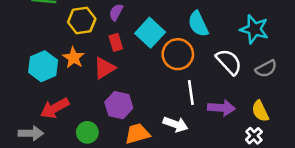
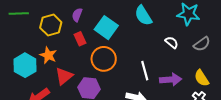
orange circle: (178, 54) -> (104, 59), moved
white semicircle: (229, 62) -> (172, 42), size x0.6
red triangle: (104, 68) -> (64, 76), moved

